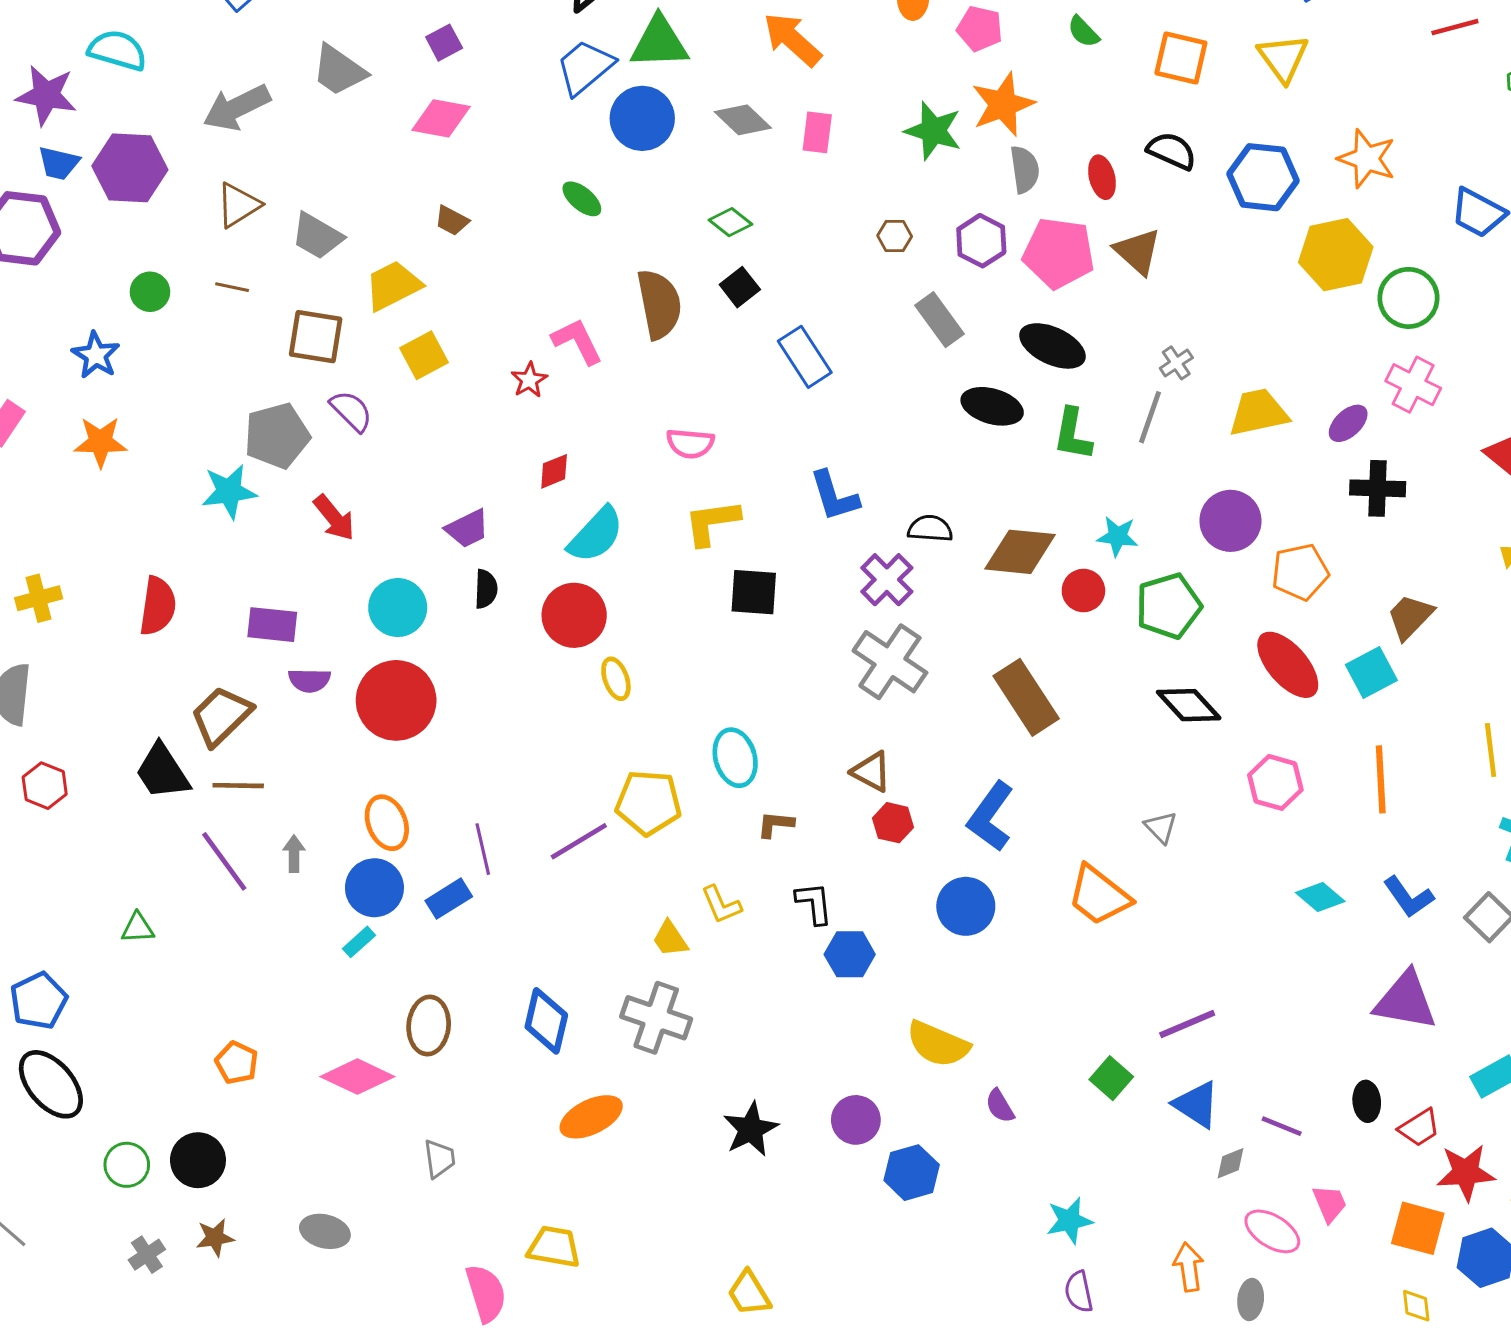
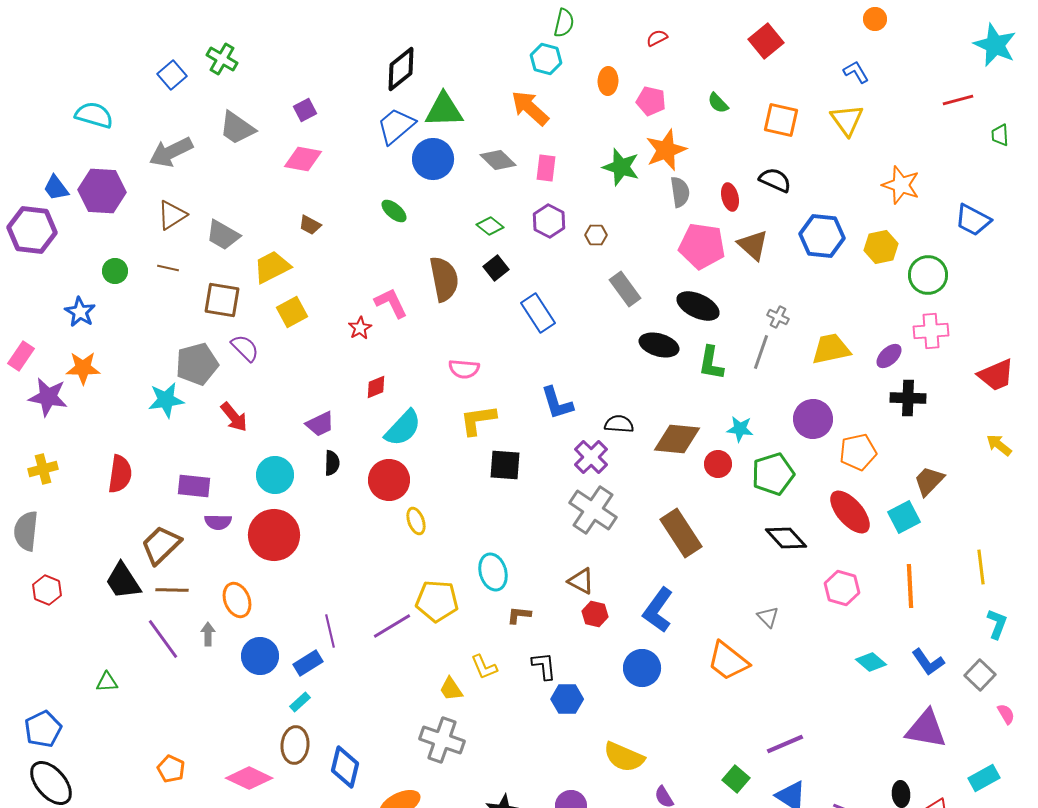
purple star: (46, 95) -> (48, 397), moved
blue trapezoid: (59, 163) -> (56, 188), turned 40
blue hexagon: (1263, 177) -> (822, 236), moved
purple hexagon: (981, 241) -> (549, 221), moved
yellow hexagon: (1336, 255) -> (881, 247), size x0.7
gray cross: (1176, 363) -> (778, 317), turned -30
pink cross: (1413, 385) -> (931, 331), turned -32
orange ellipse: (387, 823) -> (237, 600), moved
cyan rectangle: (359, 942) -> (300, 702), moved
blue diamond: (546, 1021) -> (345, 767), moved

